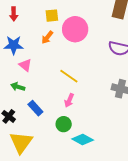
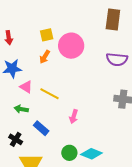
yellow line: (69, 76) -> (49, 94), moved
green circle: (64, 124) -> (69, 153), moved

